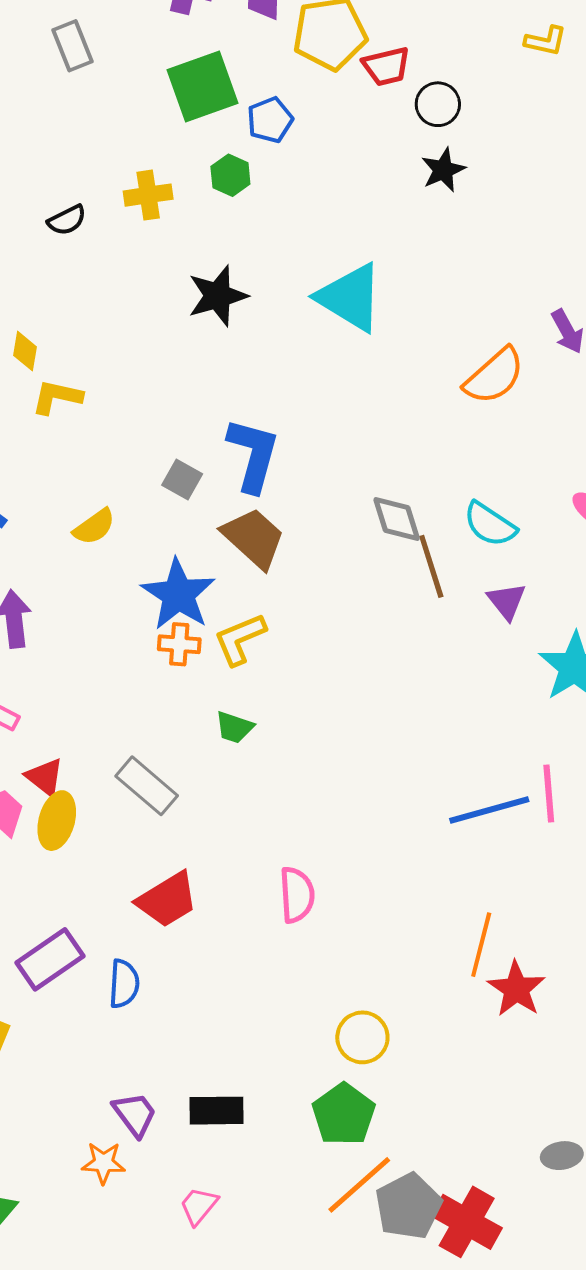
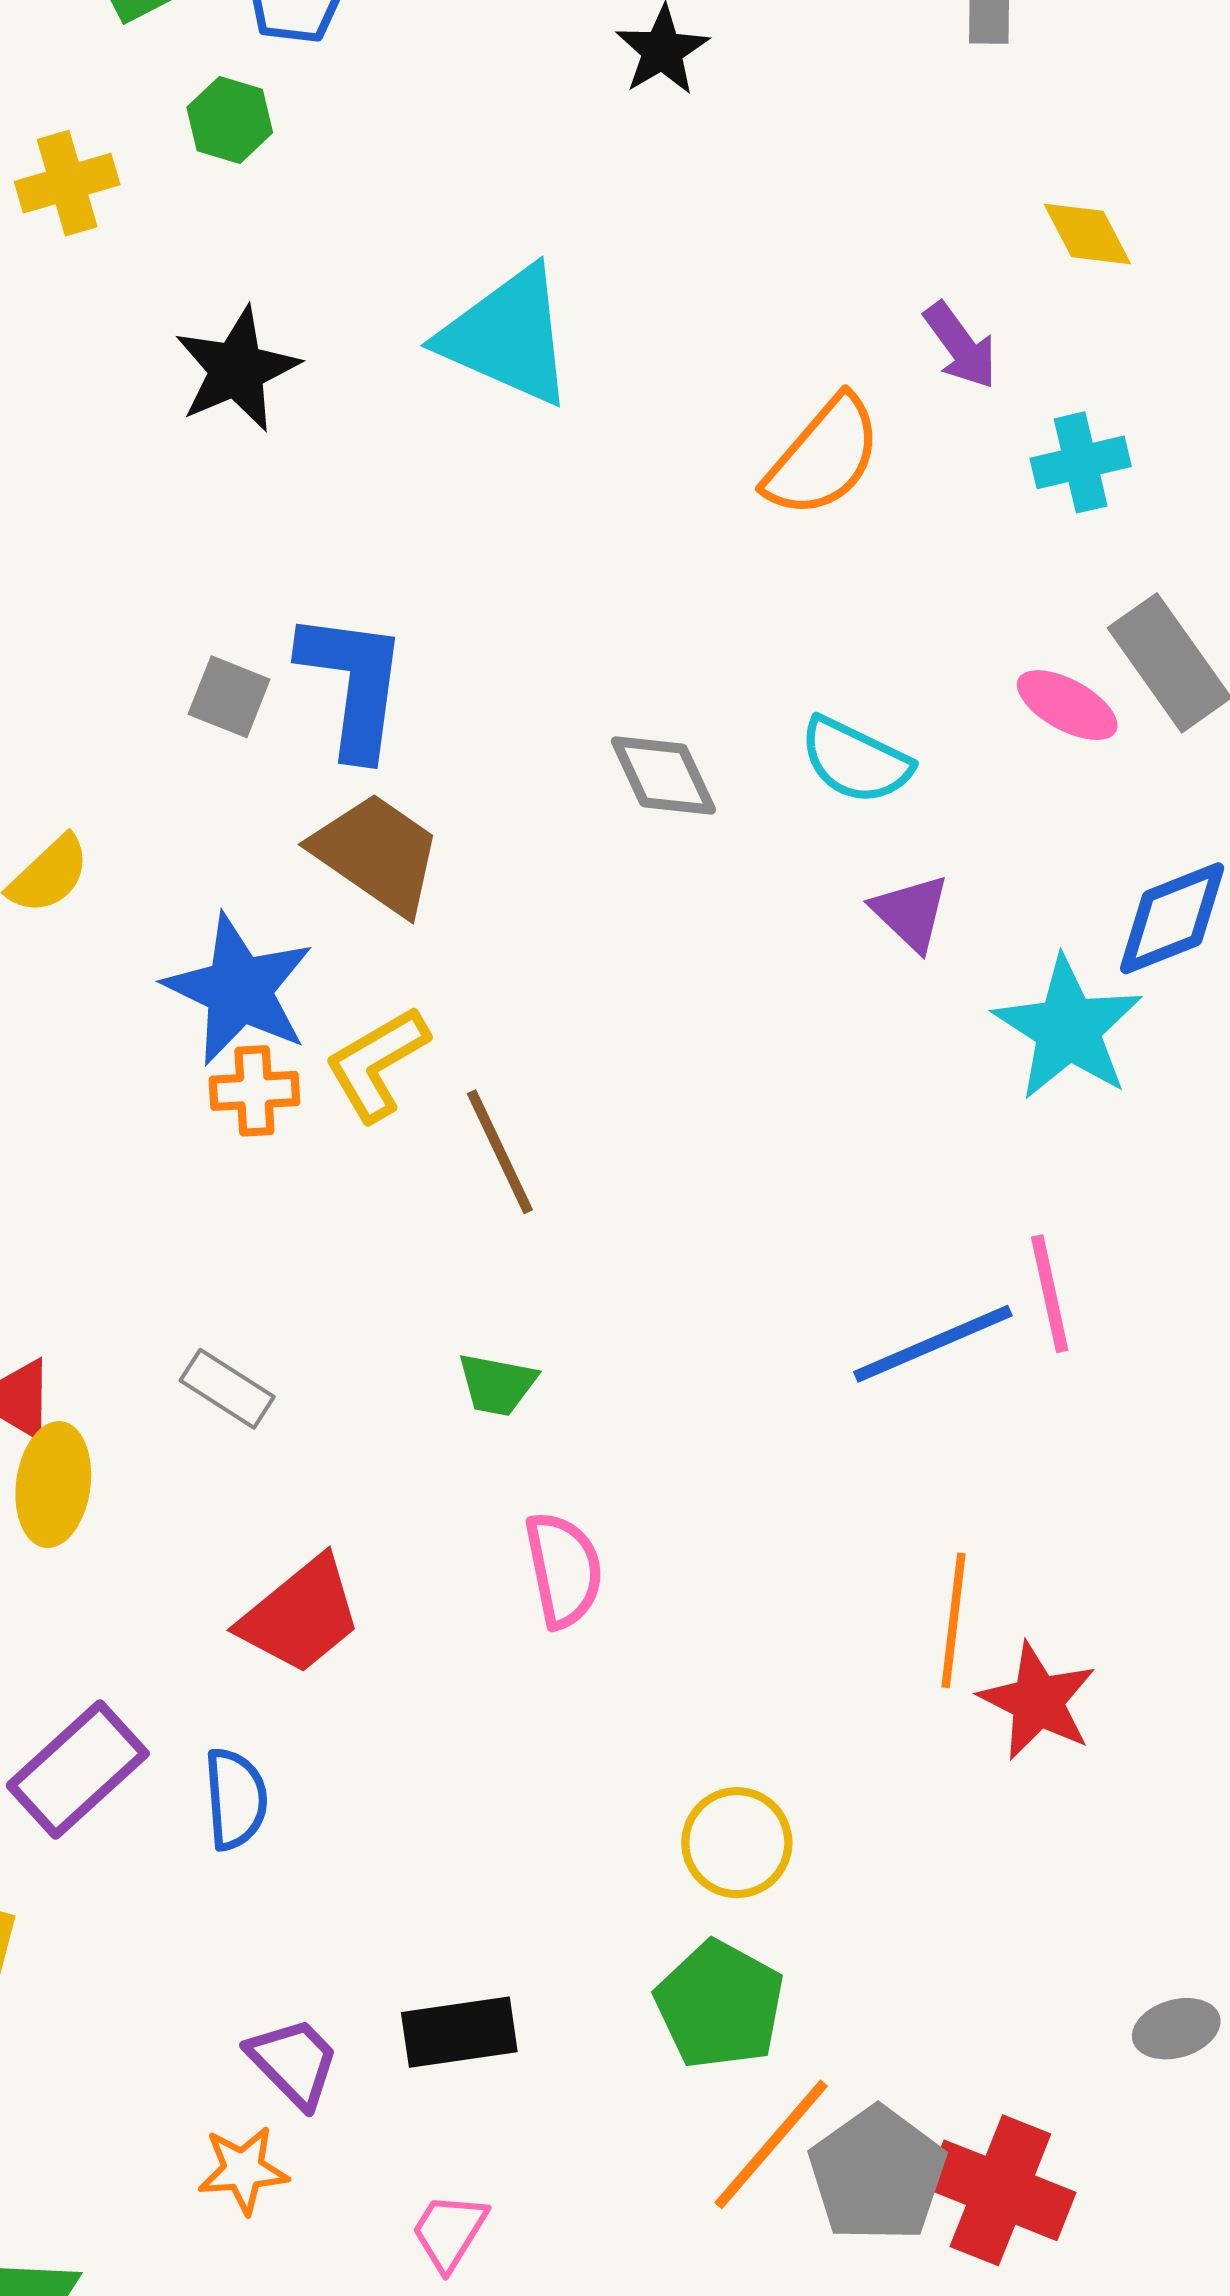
gray square: (182, 479) -> (229, 697), moved
brown line: (431, 566) -> (500, 1152), moved
green trapezoid: (234, 727) -> (497, 1384), moved
gray rectangle: (147, 786) -> (227, 1389), size x0.7

